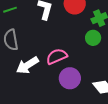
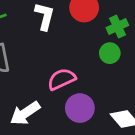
white arrow: (27, 65) -> (25, 113), moved

